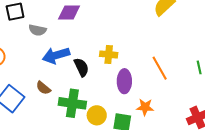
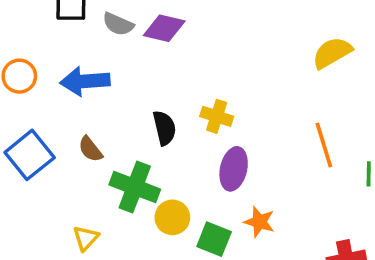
gray semicircle: (38, 30) -> (118, 24), moved
blue arrow: (56, 55) -> (85, 81), moved
orange line: (160, 68) -> (324, 145), moved

